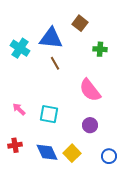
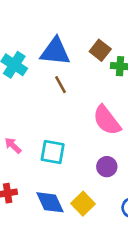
brown square: (80, 23) -> (100, 50), moved

